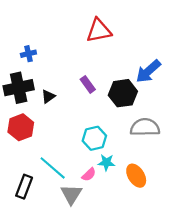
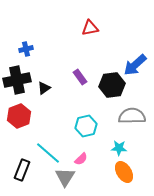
red triangle: (99, 31) -> (90, 28), size x0.7
cyan star: (106, 162) -> (119, 148), moved
orange ellipse: (136, 176) -> (124, 172), moved

